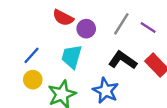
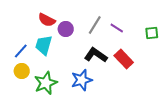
cyan trapezoid: (72, 57) -> (44, 45), moved
blue star: (106, 91) -> (82, 80), turned 30

